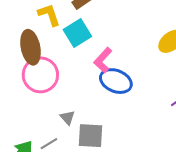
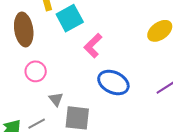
pink circle: (40, 75) -> (36, 71), moved, size x0.6
blue ellipse: (116, 81) -> (113, 83), moved

